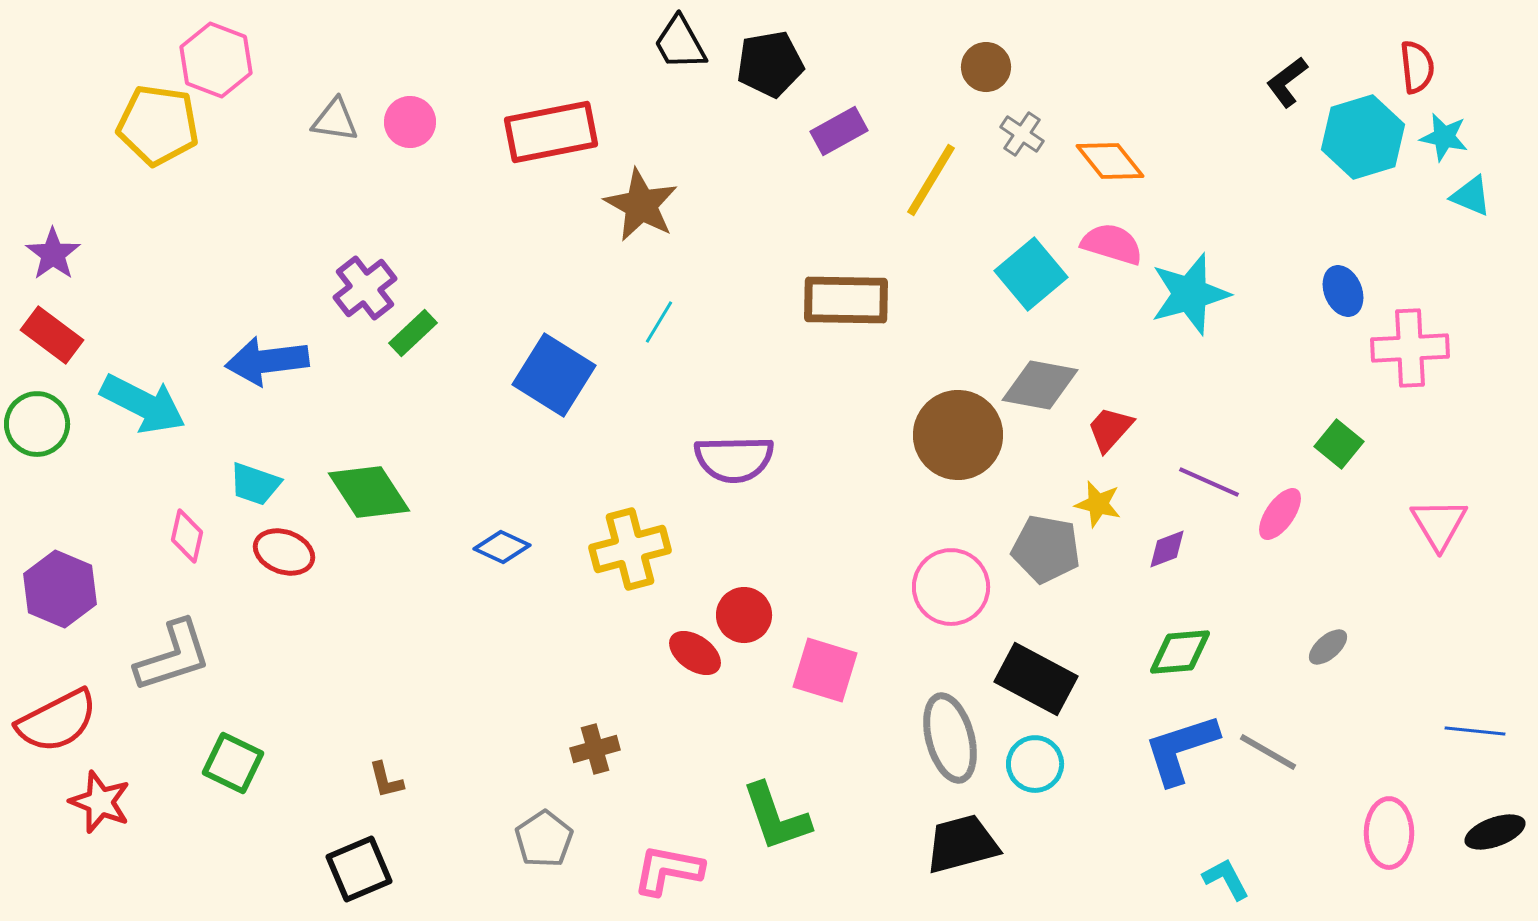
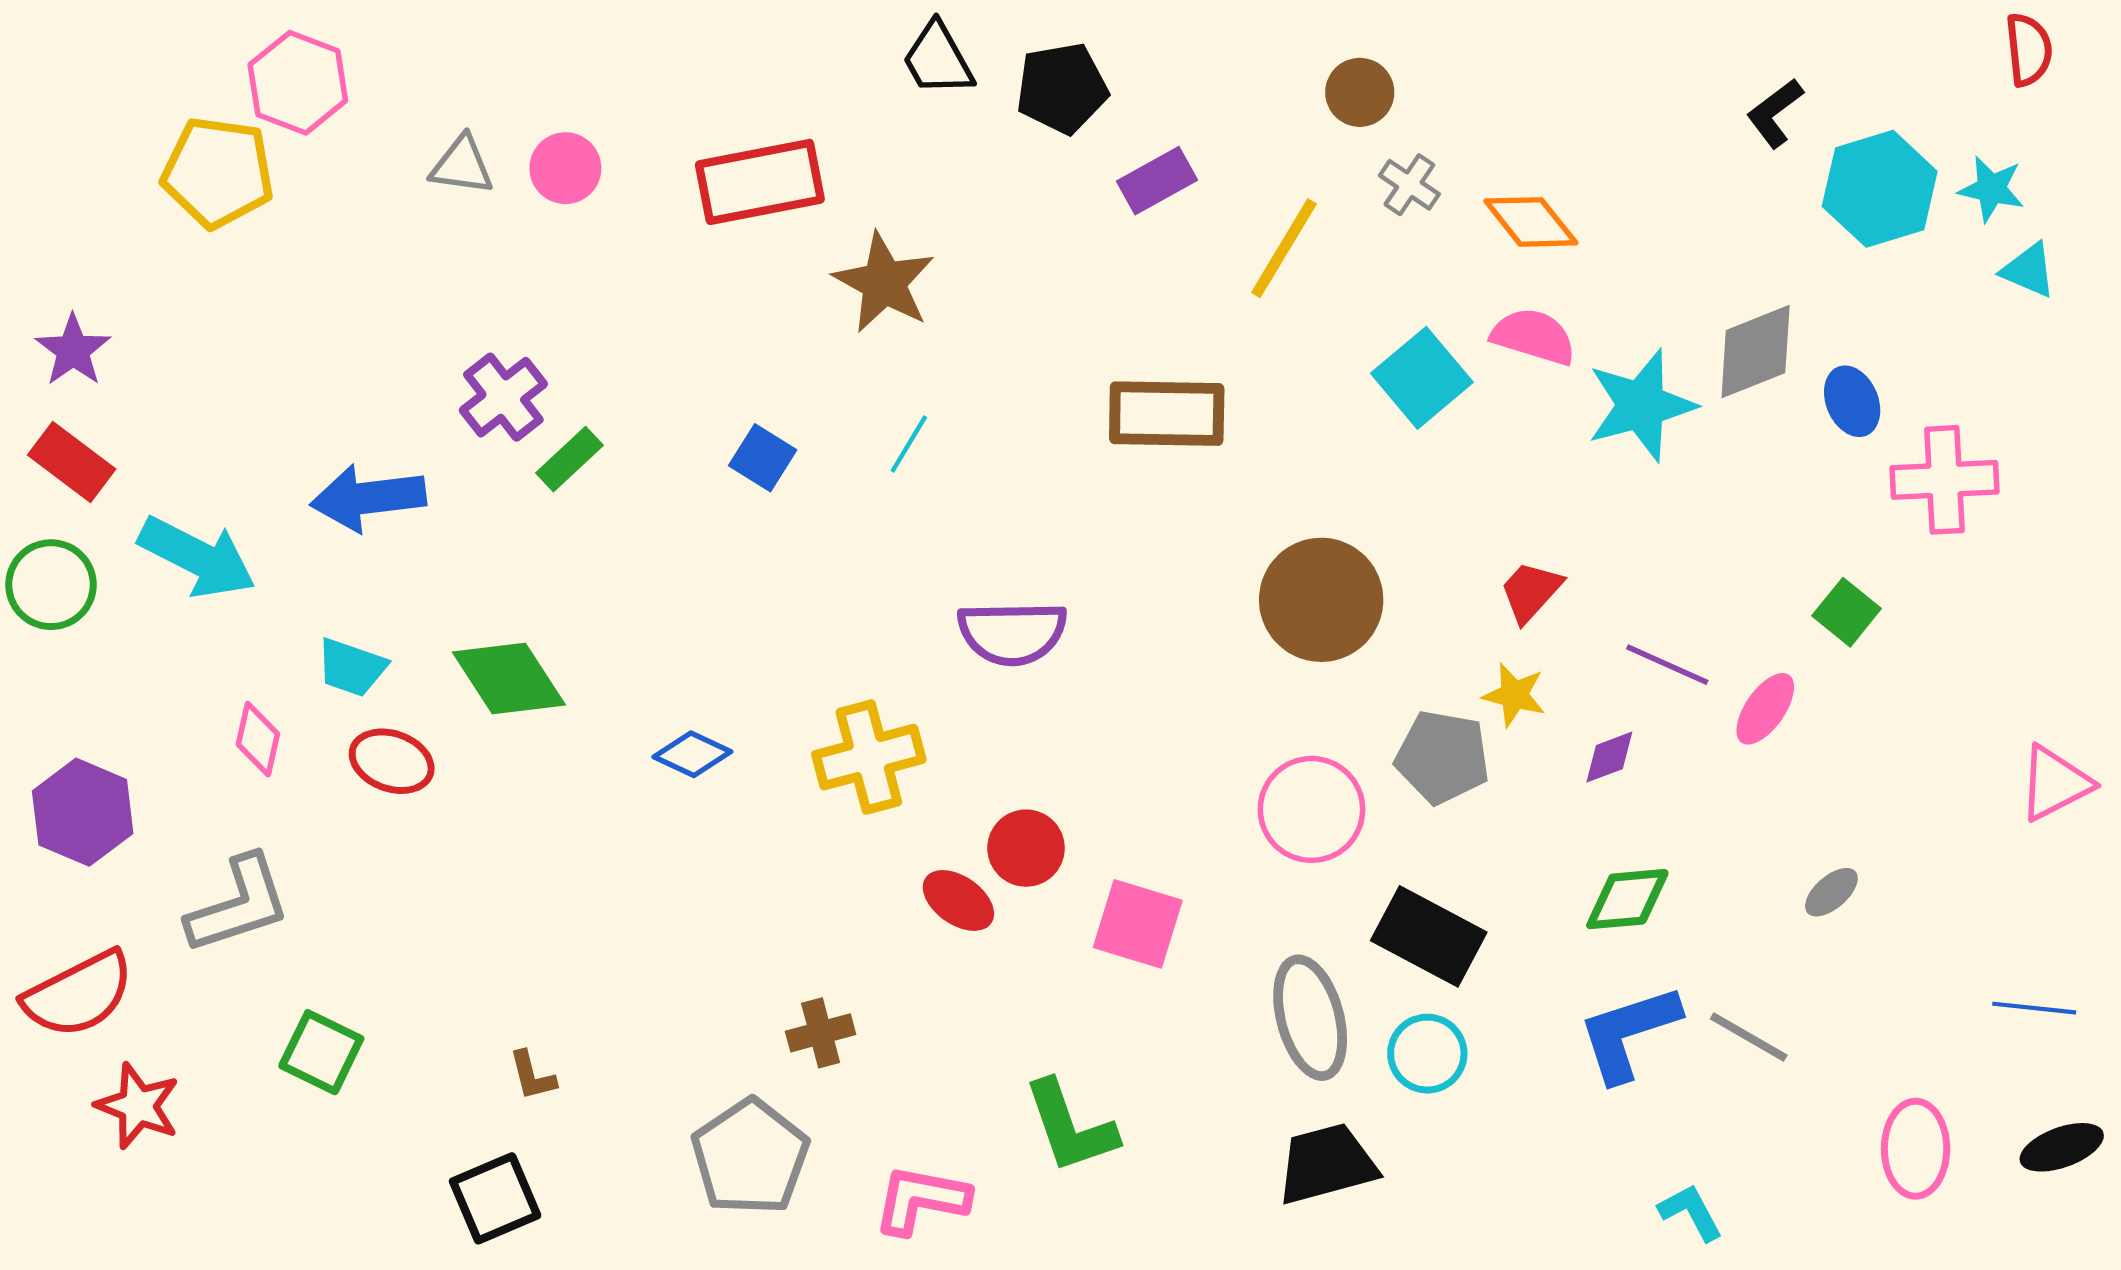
red semicircle: (1417, 67) -> (2029, 50), moved
blue square: (554, 375) -> (763, 458), moved, size x0.6
gray diamond: (1040, 385) -> (1756, 352), moved, turned -32
pink triangle: (1439, 524) -> (2055, 783), moved, turned 34
gray pentagon: (544, 839) -> (750, 1157), size x1.5

